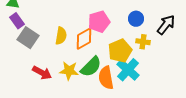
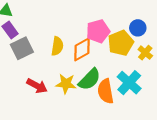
gray square: (28, 38) -> (22, 48), turned 30
yellow cross: (143, 42) -> (145, 53), turned 32
yellow pentagon: (120, 51) -> (121, 43), moved

